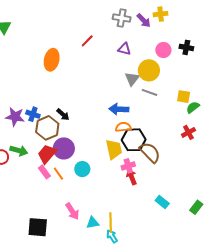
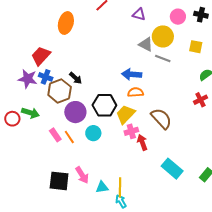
gray triangle: (132, 79) -> (146, 44), turned -42
yellow square: (184, 97) -> (196, 47), moved
black hexagon: (134, 140) -> (104, 105), moved
yellow trapezoid: (114, 149) -> (125, 114), turned -125
red trapezoid: (47, 154) -> (41, 56), moved
pink cross: (128, 166) -> (131, 131), moved
cyan rectangle: (162, 202) -> (172, 169), size x1.5
black square: (38, 227) -> (59, 181), moved

